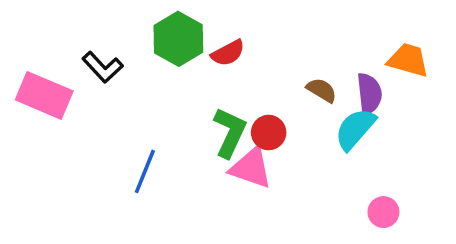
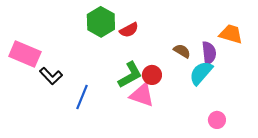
black L-shape: (102, 67) -> (51, 76), moved
green L-shape: (230, 133) -> (130, 75), turned 36

